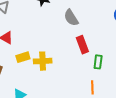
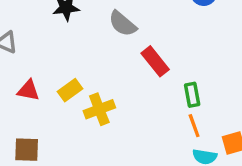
yellow rectangle: (23, 57) -> (70, 90), moved
green rectangle: (98, 62) -> (192, 95), moved

